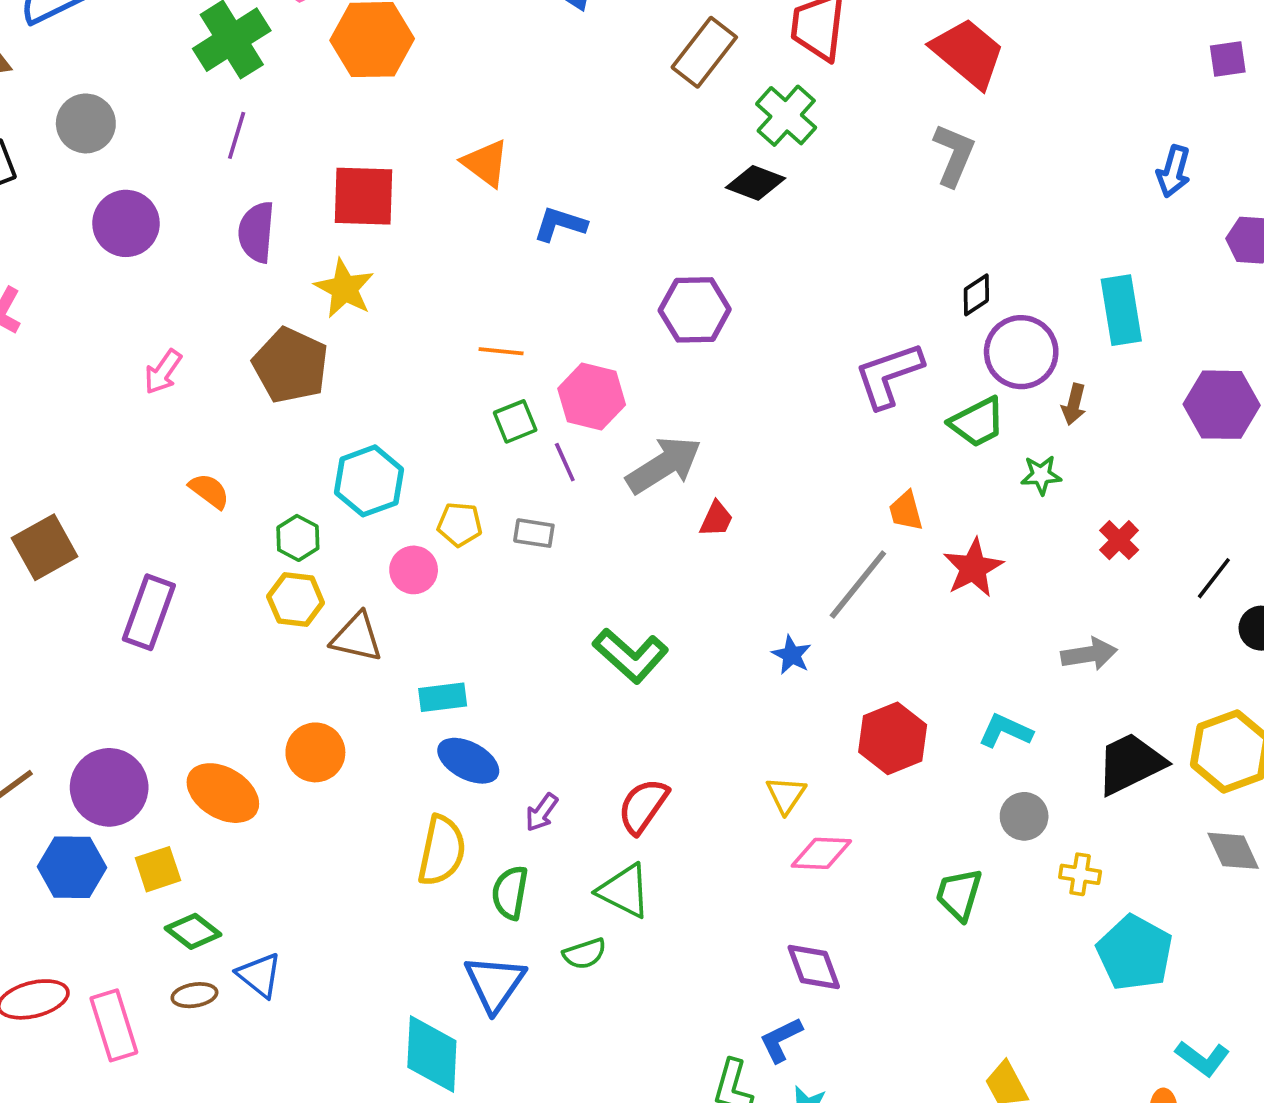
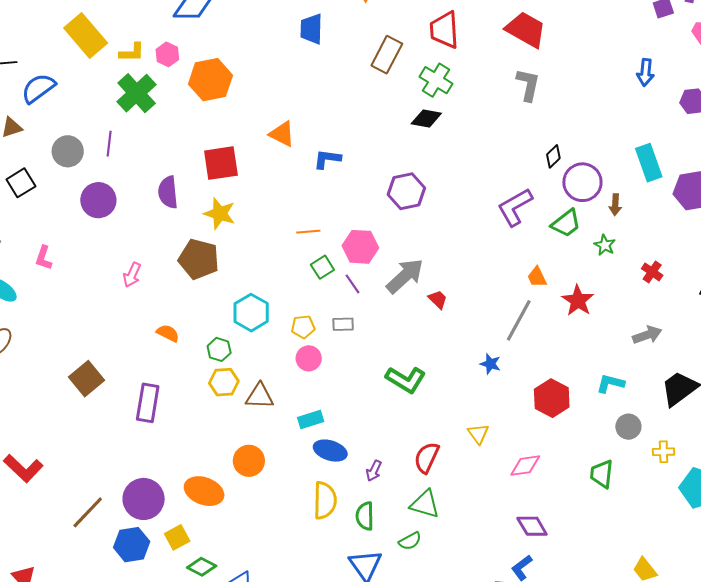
purple line: (237, 135) -> (109, 144), moved
cyan rectangle: (1121, 310) -> (649, 163), moved
green star: (1041, 475) -> (605, 245), turned -30
red trapezoid: (716, 519) -> (438, 299), turned -60
pink circle: (414, 570) -> (309, 358), moved
yellow triangle: (786, 795) -> (478, 434), moved

